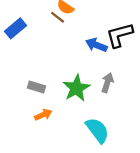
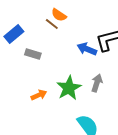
gray rectangle: (37, 87) -> (33, 54), moved
orange arrow: (43, 115) -> (39, 95), moved

